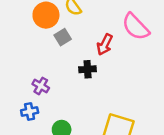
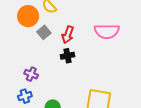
pink semicircle: (136, 27) -> (107, 31), moved, turned -40
red arrow: (105, 45) -> (68, 35), moved

